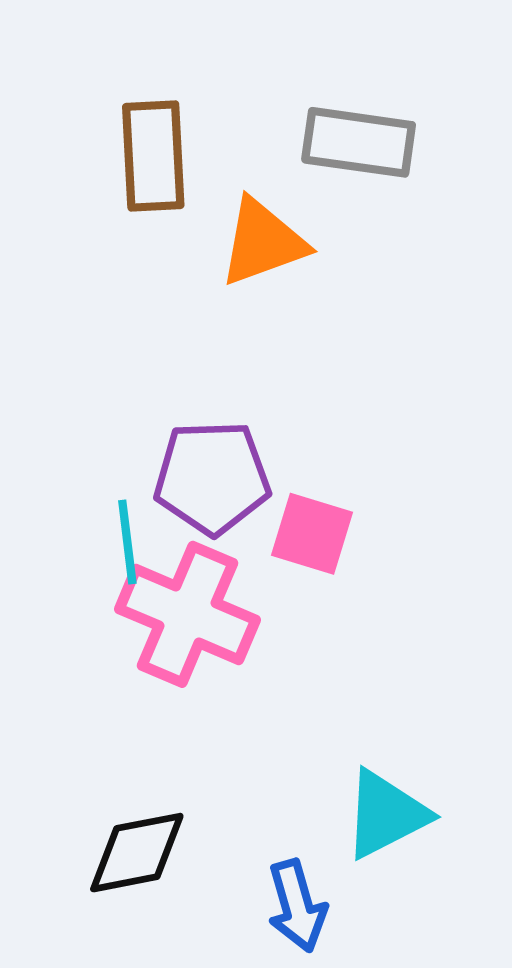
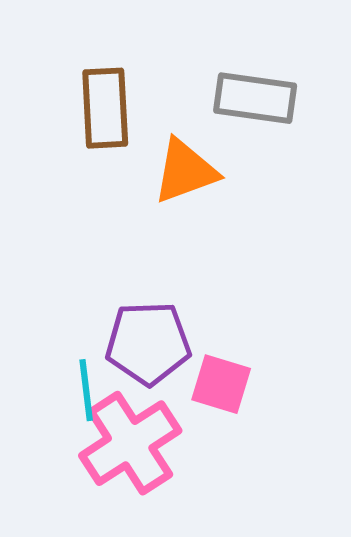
pink cross: (187, 614) -> (130, 443), turned 34

